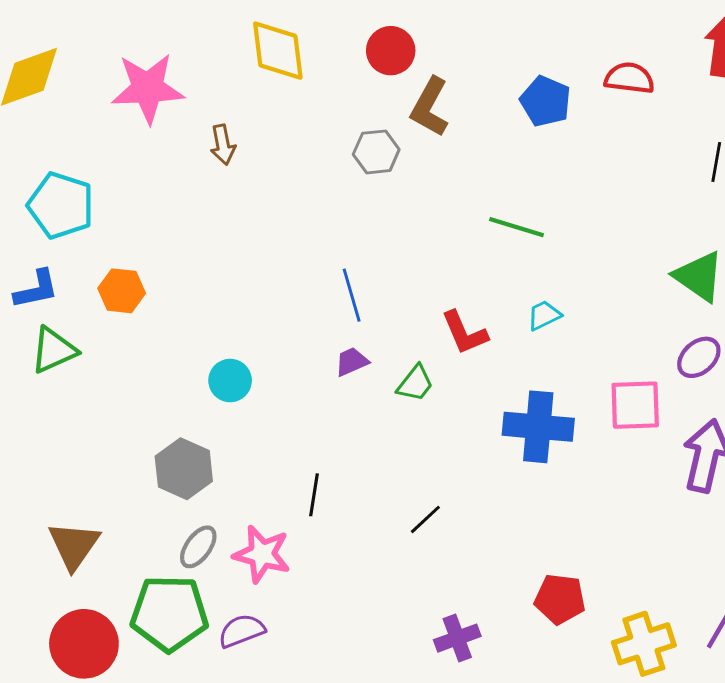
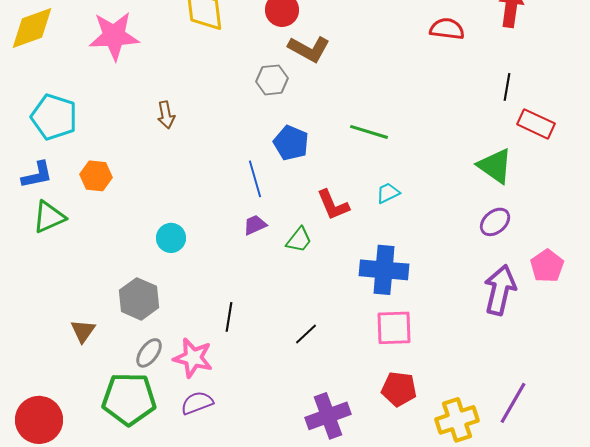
blue pentagon: (545, 101) -> (291, 143), moved
brown L-shape: (430, 107) -> (309, 49), turned -90
brown arrow: (223, 145) -> (166, 115), moved
pink square: (635, 405) -> (394, 328), moved
brown triangle: (74, 545) -> (83, 331), moved, size x0.7
purple semicircle: (242, 631) -> (197, 403), moved
purple cross: (457, 638) -> (328, 416), size x1.4
red circle: (84, 644) -> (39, 420), moved

